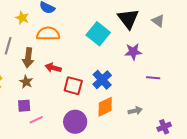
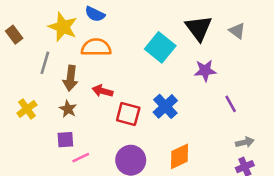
yellow star: (22, 18) -> (63, 27), size x1.6
purple line: (153, 78) -> (231, 104), turned 56
orange diamond: (105, 107) -> (179, 156), moved
gray arrow: (135, 111) -> (245, 142), moved

